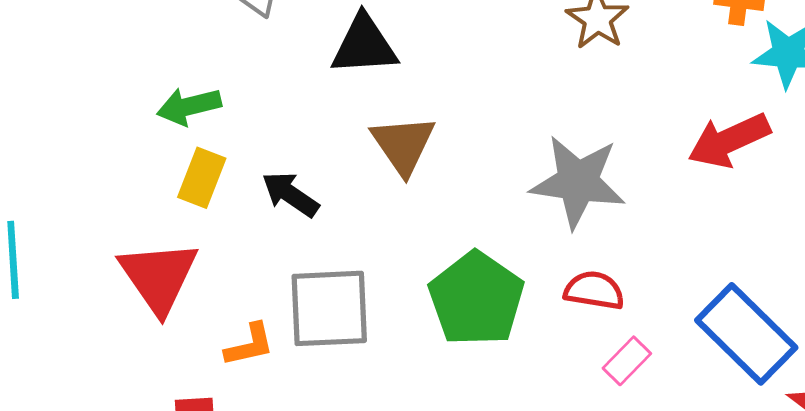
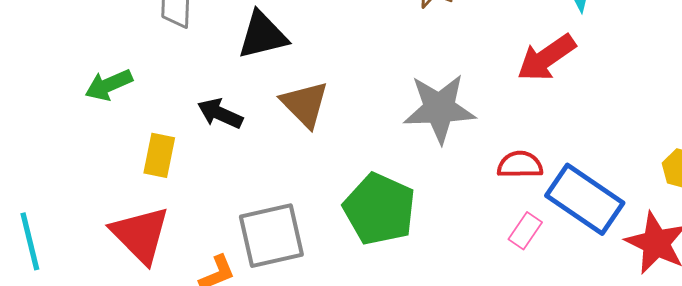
green arrow: (189, 106) -> (109, 85), moved
black arrow: (290, 194) -> (220, 114), moved
red semicircle: (594, 290) -> (520, 165), moved
pink rectangle: (627, 361) -> (525, 231), moved

